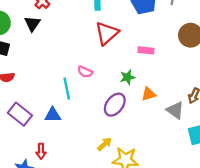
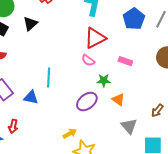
black triangle: (32, 24) -> (30, 24), moved
pink semicircle: (85, 72) -> (88, 60), moved
orange triangle: (149, 94) -> (118, 100), turned 40
gray triangle: (175, 110) -> (129, 126), moved

